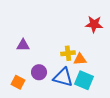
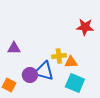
blue triangle: (63, 77) -> (44, 71), moved

